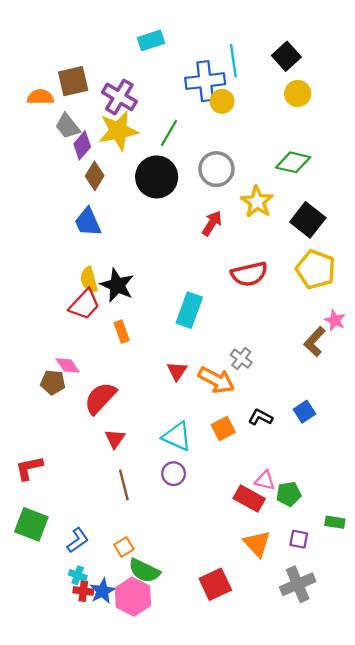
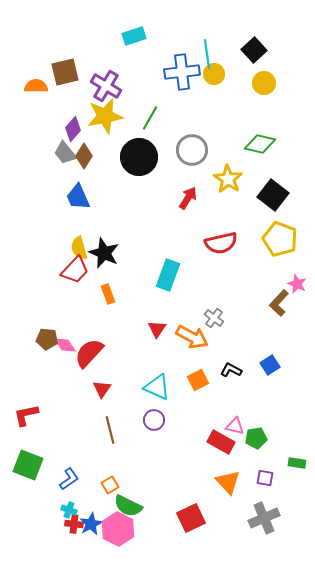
yellow circle: (222, 101) -> (214, 74), moved
gray trapezoid: (68, 126) -> (65, 153), moved
pink diamond: (68, 365) -> (65, 345), moved

